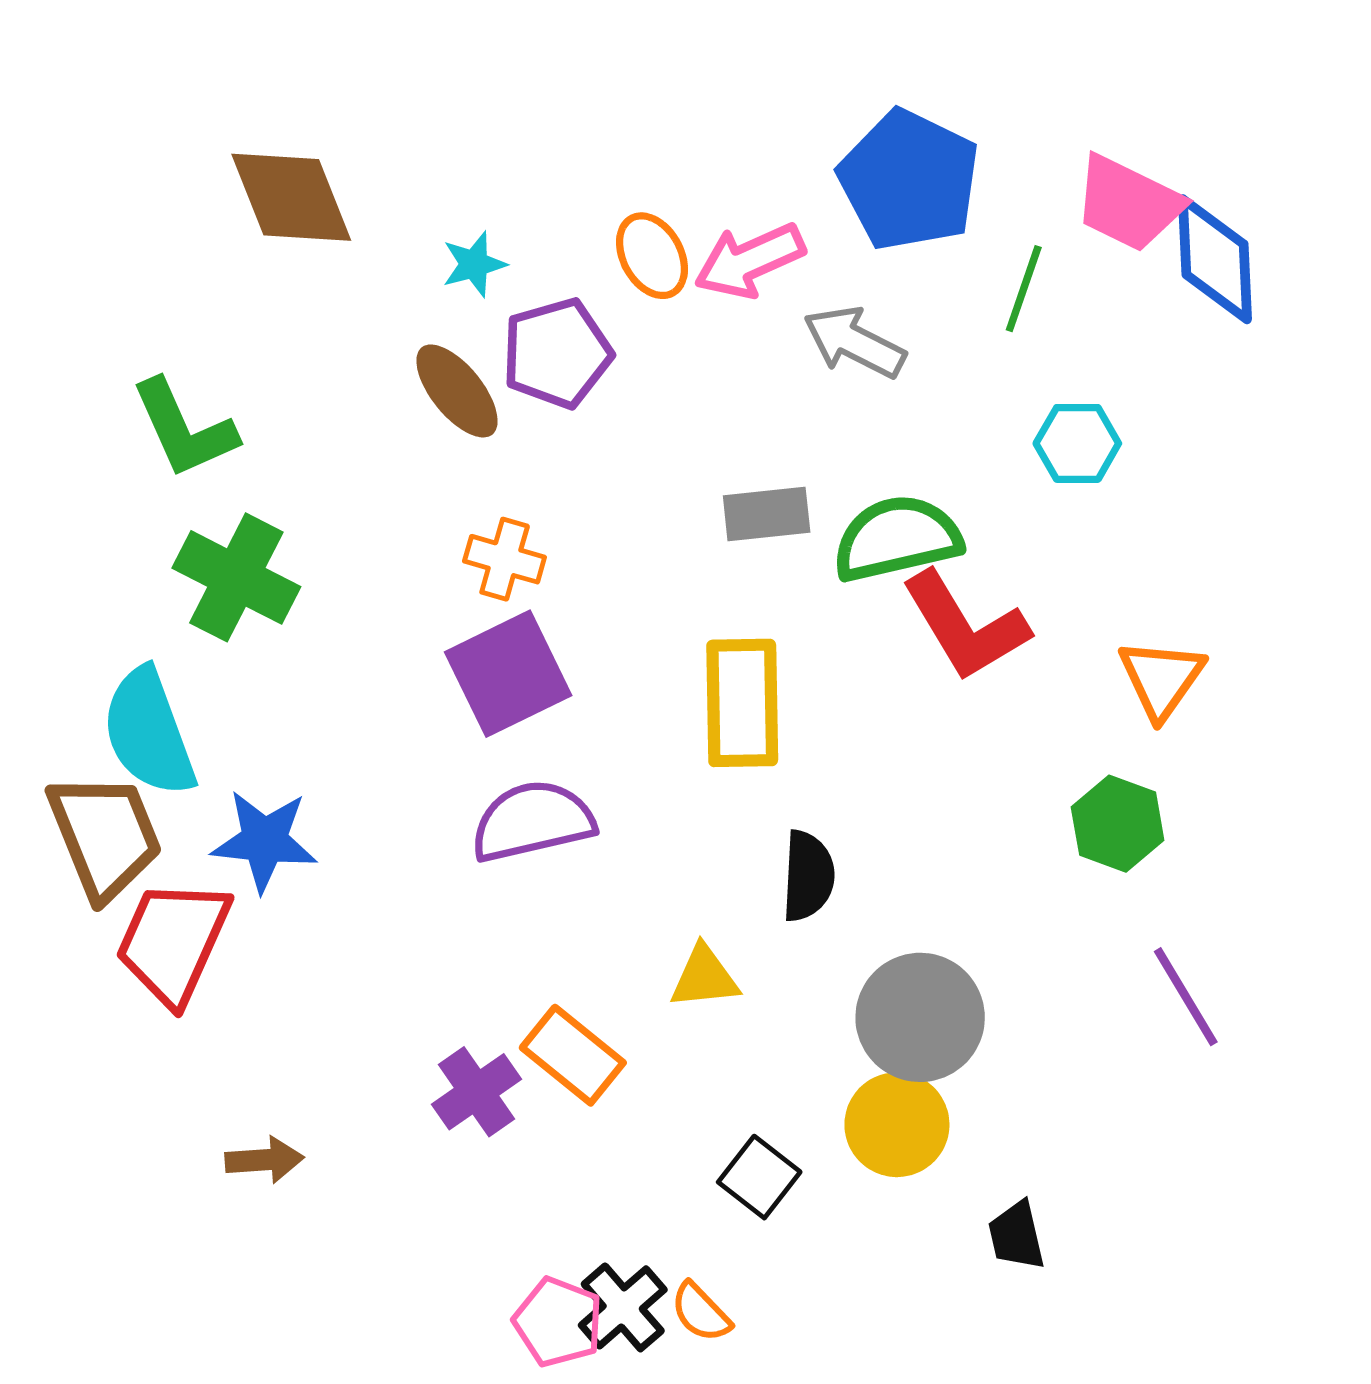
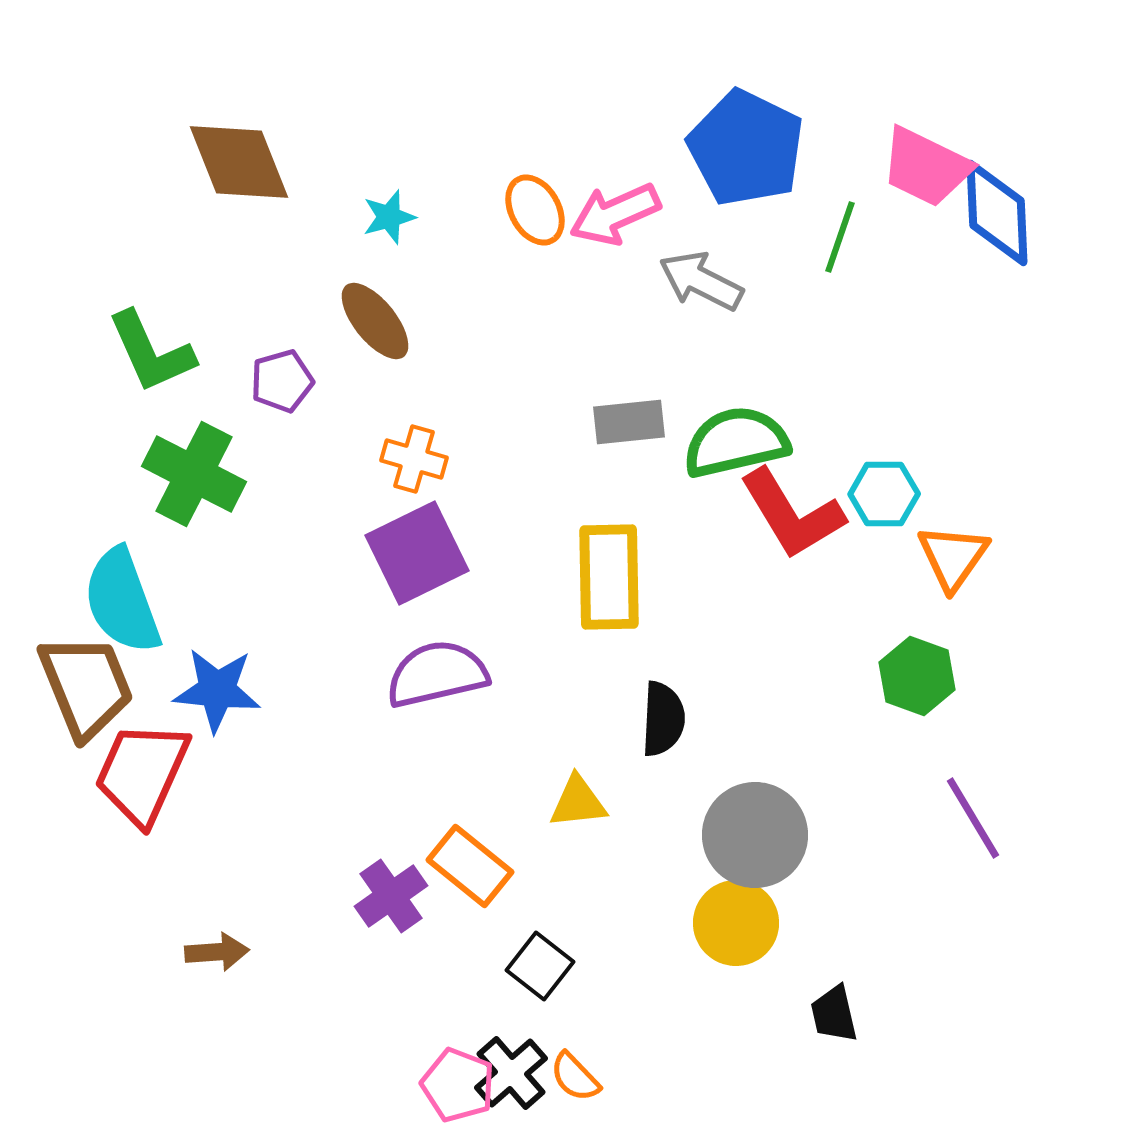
purple pentagon: (557, 353) -> (282, 381), moved, size x0.7
cyan hexagon: (1077, 443) -> (884, 494), moved
black square: (759, 1177) -> (540, 966), moved

